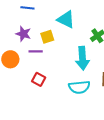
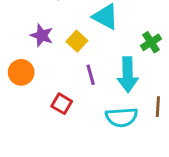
yellow square: (47, 37) -> (77, 41), turned -32
purple line: (36, 51) -> (91, 75), moved, turned 72

